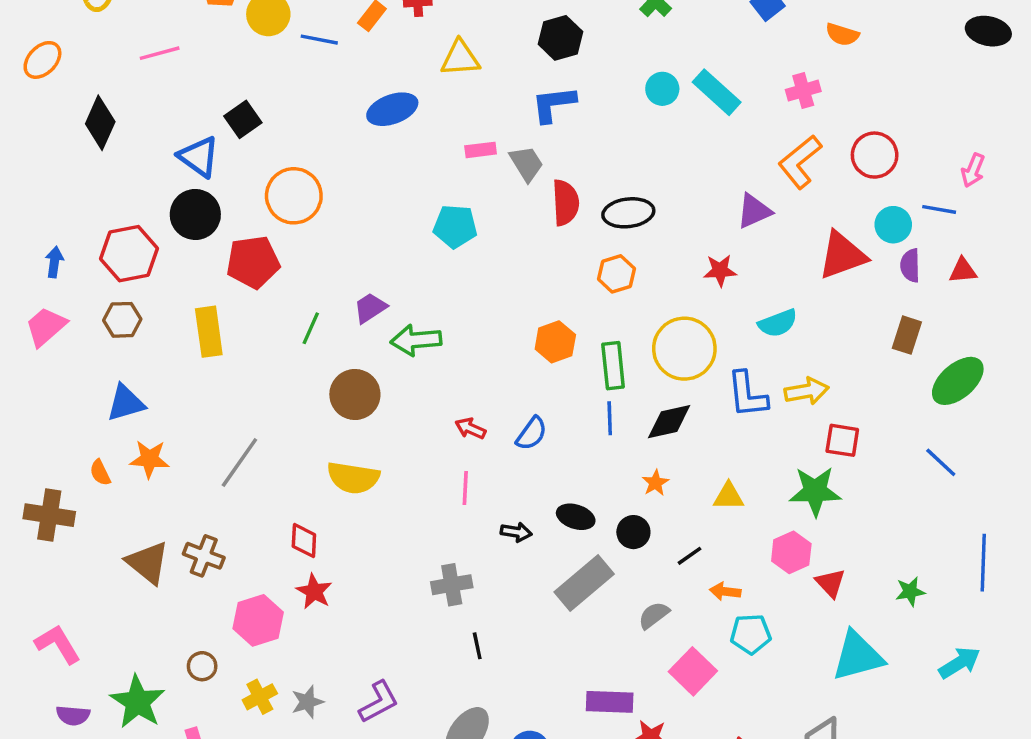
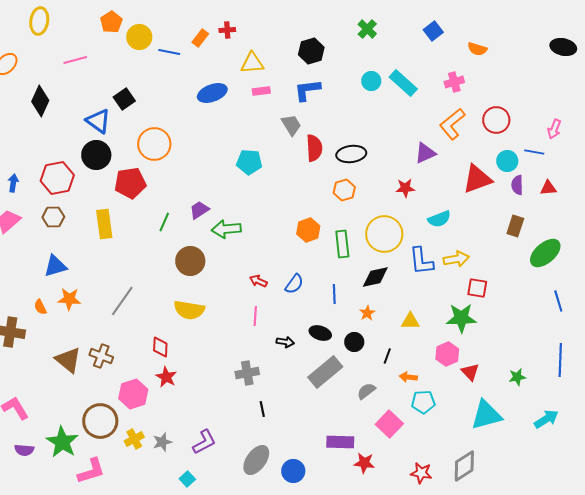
pink rectangle: (481, 150) -> (261, 91), moved
blue line: (610, 418) -> (334, 294), moved
blue line: (941, 462) -> (558, 301), moved, turned 30
black line: (689, 556) -> (387, 356), turned -35
brown circle: (202, 666) -> (100, 421), size x2.0

